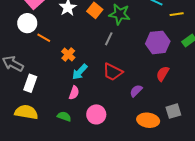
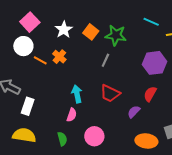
orange cross: (68, 55) -> (59, 57), moved
cyan arrow: (80, 72) -> (77, 94), turned 126
red semicircle: (163, 74) -> (150, 94), moved
green semicircle: (64, 116) -> (62, 139), turned 56

